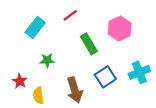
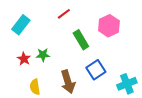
cyan rectangle: (35, 27) -> (21, 25), moved
cyan cross: (139, 72) -> (127, 84), moved
red star: (20, 81) -> (24, 59), moved

